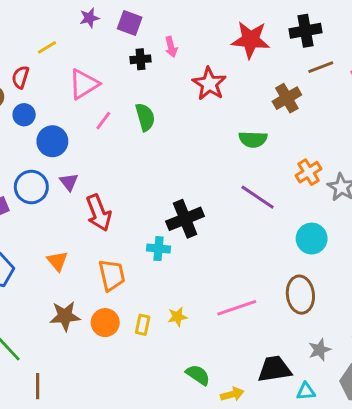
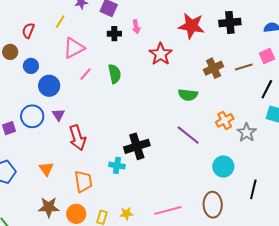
yellow line: (47, 47) -> (60, 22), moved, turned -32
brown line: (321, 67) -> (244, 67), moved
red semicircle: (20, 77) -> (28, 31), moved

